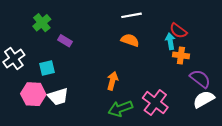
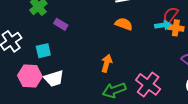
red semicircle: (178, 31) -> (171, 15), turned 90
cyan arrow: (170, 41) -> (163, 25), turned 91
orange cross: (181, 55) -> (176, 28), moved

